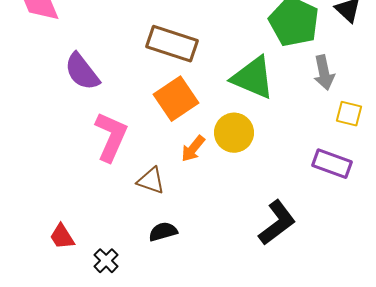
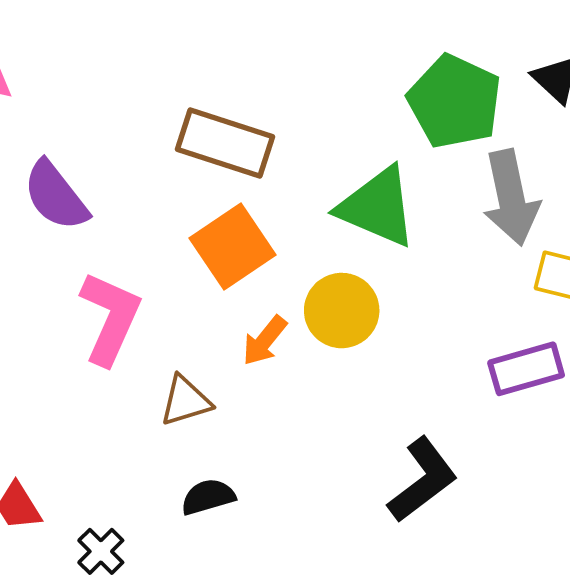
gray arrow: (324, 73) -> (511, 198), size x1.4
purple rectangle: (332, 164) -> (526, 369), turned -36
brown triangle: (151, 181) -> (185, 401), turned -36

